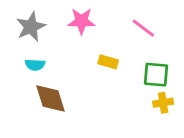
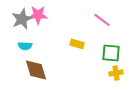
pink star: (81, 21) -> (38, 15), moved

